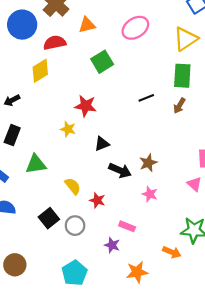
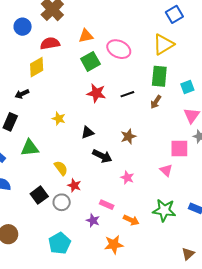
blue circle: (22, 25) -> (23, 27), size x0.7
orange triangle: (87, 25) -> (86, 36), moved
pink ellipse: (135, 28) -> (119, 49), moved, turned 55
black arrow: (12, 100) -> (22, 94), moved
red star: (86, 106) -> (96, 93), moved
brown star: (148, 163) -> (128, 136), moved
red star: (97, 200) -> (74, 185), moved
orange arrow: (172, 252) -> (131, 220), moved

